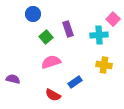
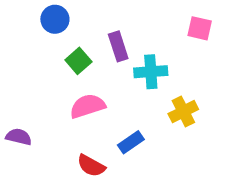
pink square: (113, 19) -> (200, 28), turned -32
cyan cross: (99, 35) -> (151, 72), moved
yellow cross: (104, 65) -> (183, 111), turned -35

